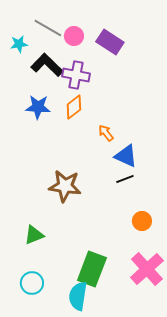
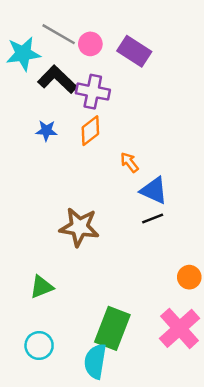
cyan star: (19, 44) -> (23, 54), size x1.6
blue star: (38, 107) -> (46, 131), size x0.7
orange circle: (142, 221) -> (189, 277), moved

